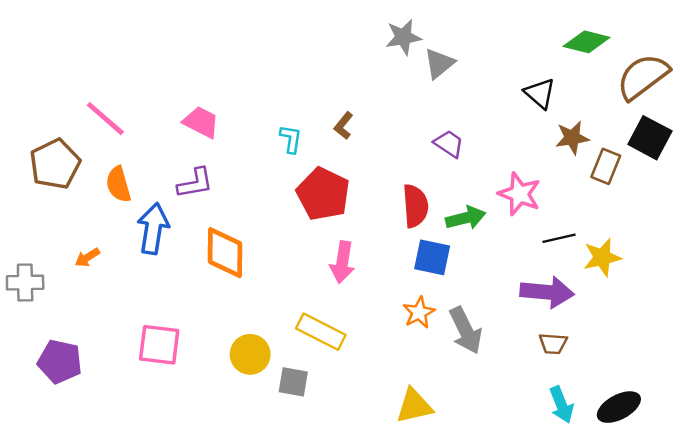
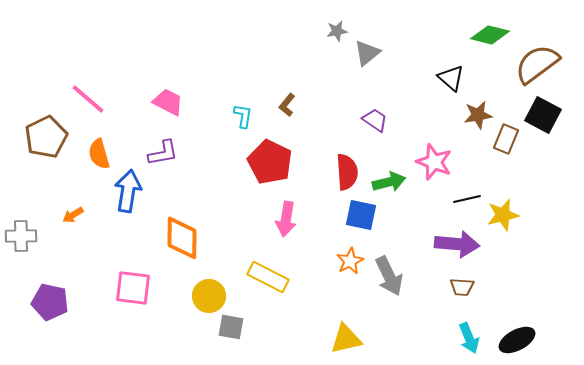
gray star: (403, 37) -> (337, 31), size x0.7
orange diamond: (225, 253) -> (182, 238), moved
gray square: (293, 382) -> (231, 327), moved

